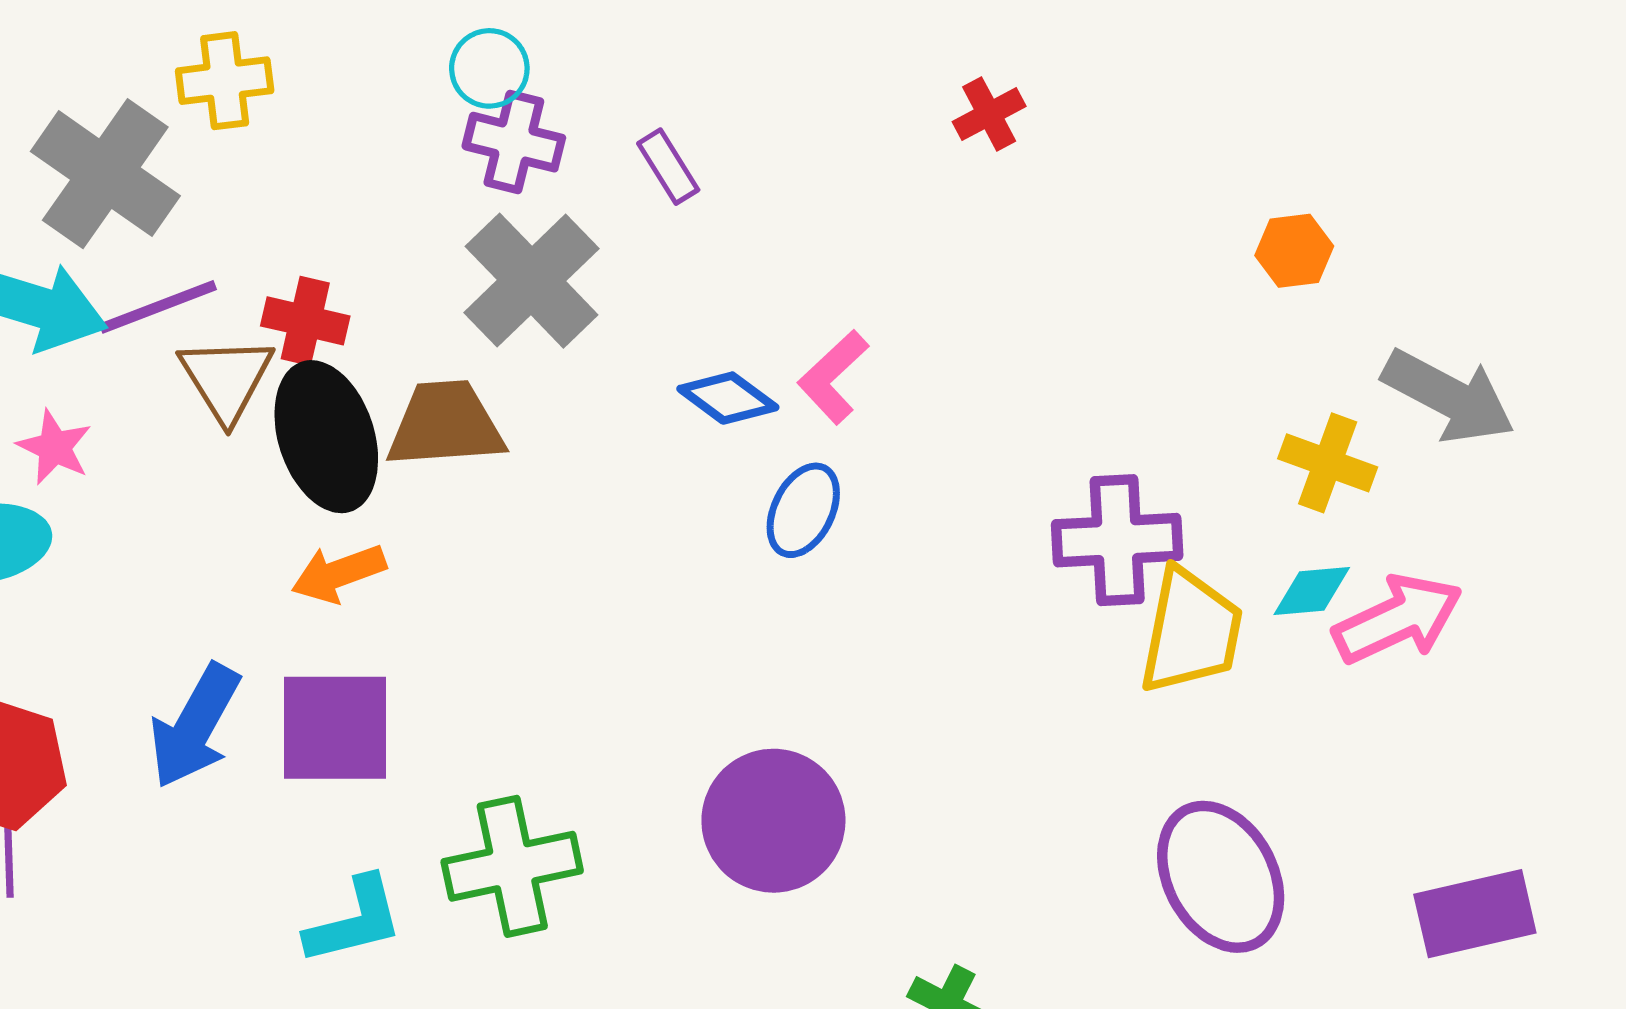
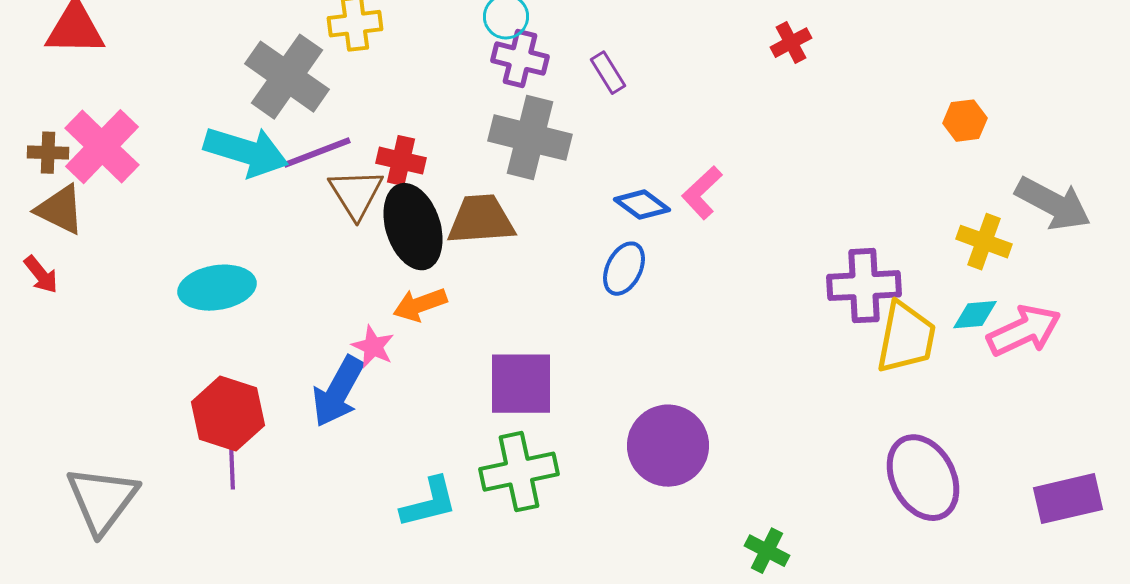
gray cross: (531, 281) -> (530, 138), turned -32
pink star: (54, 447) -> (373, 347), moved
blue ellipse: (803, 510) -> (624, 269), moved
purple square: (335, 728) -> (521, 384), moved

